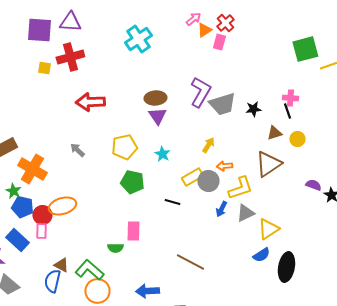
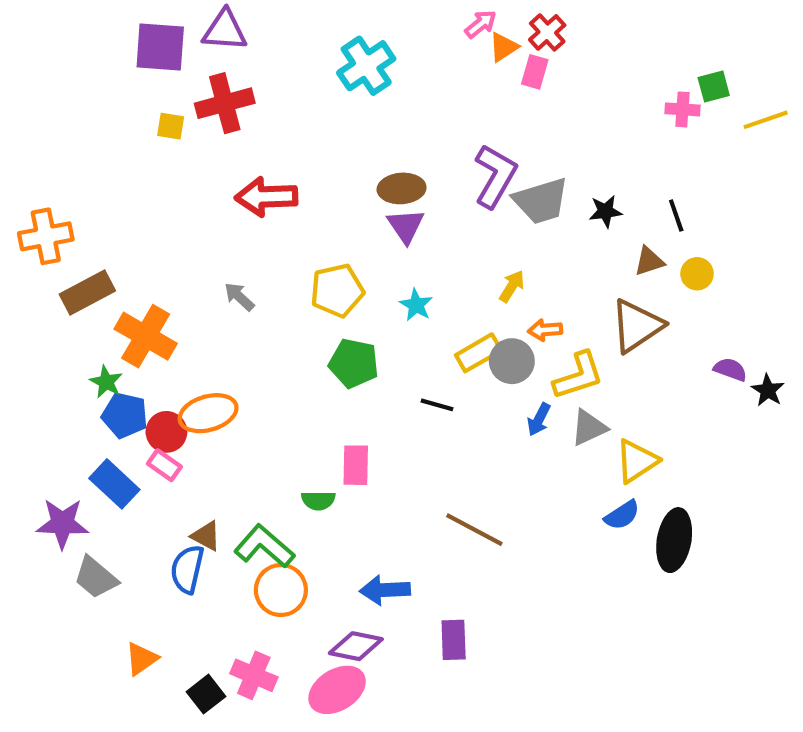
green square: (305, 49) -> (714, 87), size x0.6
pink cross: (290, 98) -> (682, 109), moved
pink rectangle: (41, 231) -> (164, 465), turned -56

